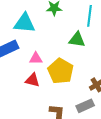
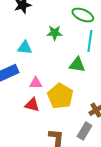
cyan triangle: (24, 23) -> (25, 48), size x0.7
gray rectangle: (85, 106) -> (85, 131), turned -36

